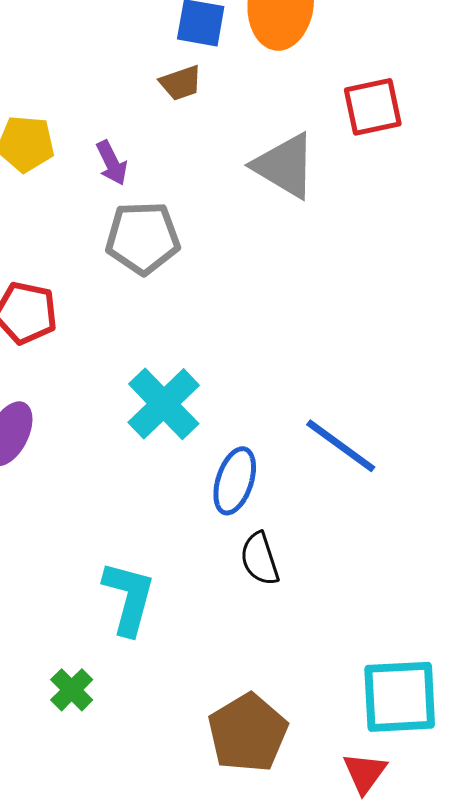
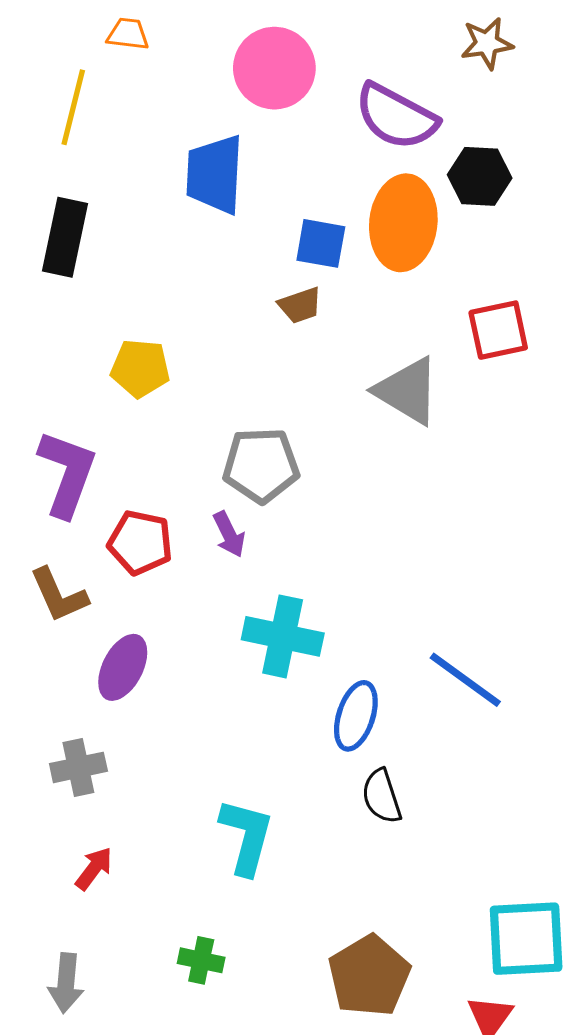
purple arrow: (112, 163) -> (229, 534), moved
cyan cross: (164, 404) -> (283, 636), turned -34
green cross: (72, 690) -> (201, 960), moved, turned -33

